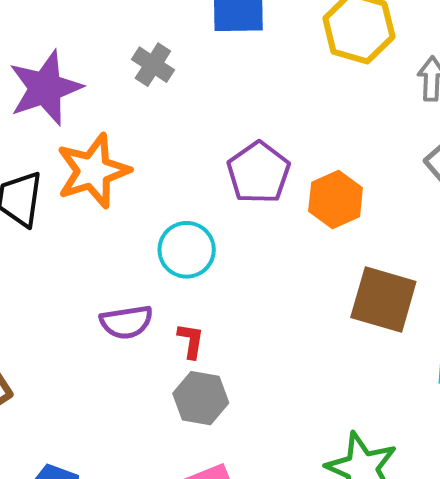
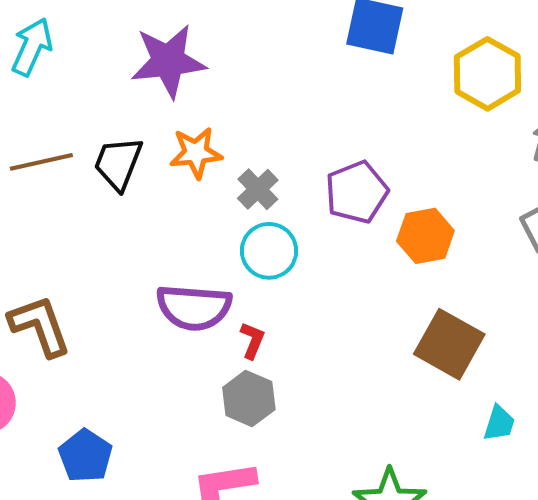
gray cross: (153, 65) -> (258, 189), moved
orange star: (93, 171) -> (196, 153), size x0.7
purple semicircle: (126, 322) -> (194, 307), size x1.4

